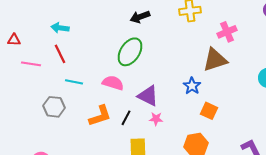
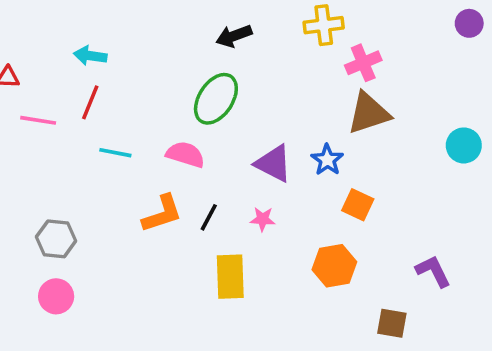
pink cross: (227, 32) -> (363, 63), moved
red line: (60, 54) -> (90, 102), turned 48
purple triangle: (148, 96) -> (273, 163), moved
gray hexagon: (54, 107) -> (56, 239), moved

